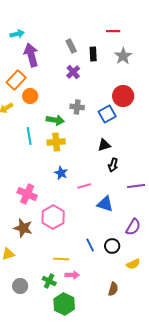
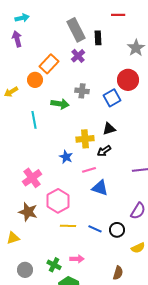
gray rectangle: (71, 46) -> (76, 30), size x1.6
purple arrow: (31, 55) -> (17, 39), moved, size x0.7
gray star: (123, 56) -> (136, 48), moved
orange rectangle: (16, 80) -> (49, 64), moved
yellow cross: (56, 142) -> (85, 139), moved
black arrow: (113, 165) -> (104, 151), moved, turned 40
pink cross: (27, 194) -> (32, 178), turned 30
blue triangle: (105, 204) -> (100, 188), moved
blue line: (90, 245) -> (95, 229), turned -40
yellow line: (61, 259) -> (68, 226), moved

